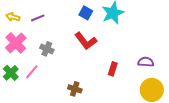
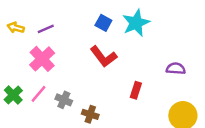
pink cross: (16, 43) -> (42, 59), moved
gray cross: (47, 49) -> (64, 100), moved
purple semicircle: (146, 62) -> (176, 69), moved

